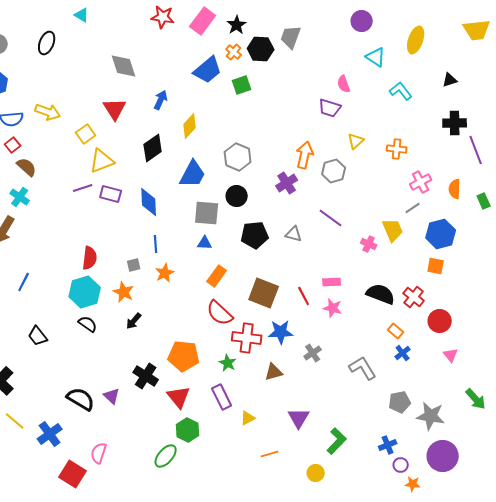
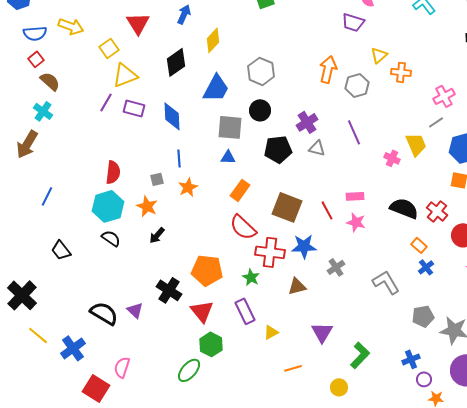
orange cross: (397, 149) -> (401, 72), moved
purple cross: (287, 183) -> (307, 122), moved
purple line: (83, 188) -> (106, 102), turned -42
purple line: (331, 218) -> (354, 132), turned 30

